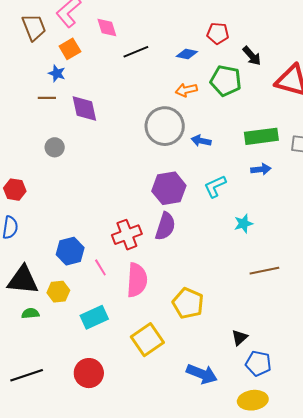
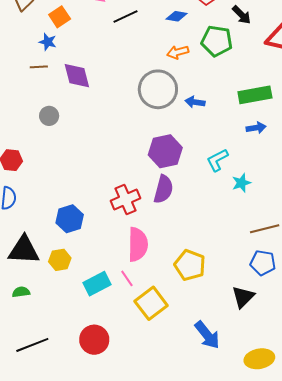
cyan L-shape: (215, 186) -> (217, 160), moved
pink line: (100, 267) -> (127, 278), moved
green semicircle: (30, 313) -> (21, 292), moved
black triangle: (240, 338) -> (243, 297), size x1.4
blue pentagon: (258, 363) -> (263, 263), moved
blue arrow: (202, 374) -> (207, 335), turned 32

